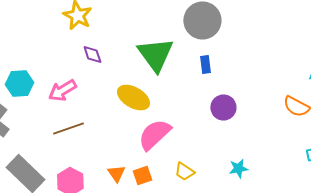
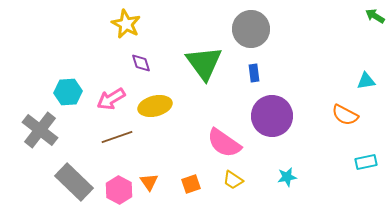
yellow ellipse: (133, 98) -> (155, 106), moved, turned -44
purple circle: (223, 108) -> (272, 116), size x1.6
pink semicircle: (154, 134) -> (224, 143), moved, turned -102
orange triangle: (116, 174) -> (149, 182), moved

